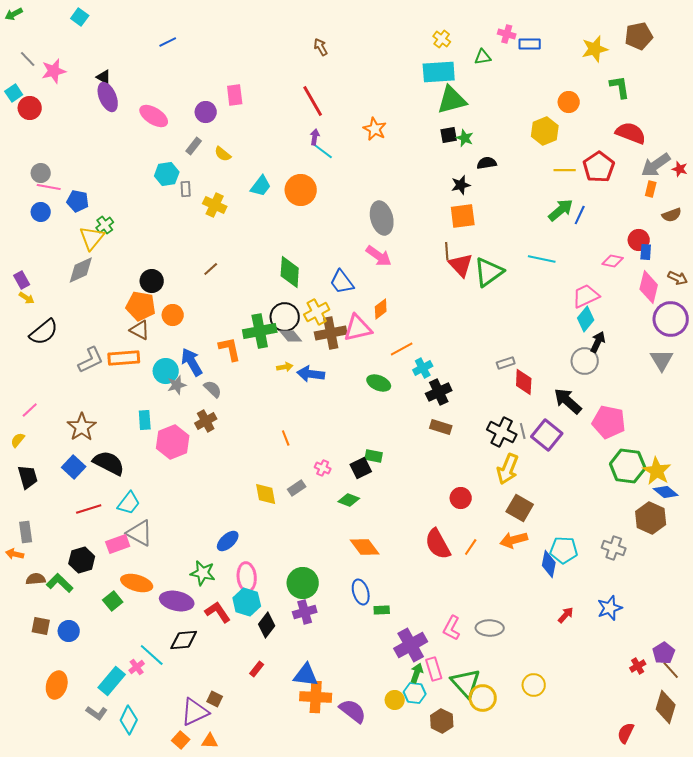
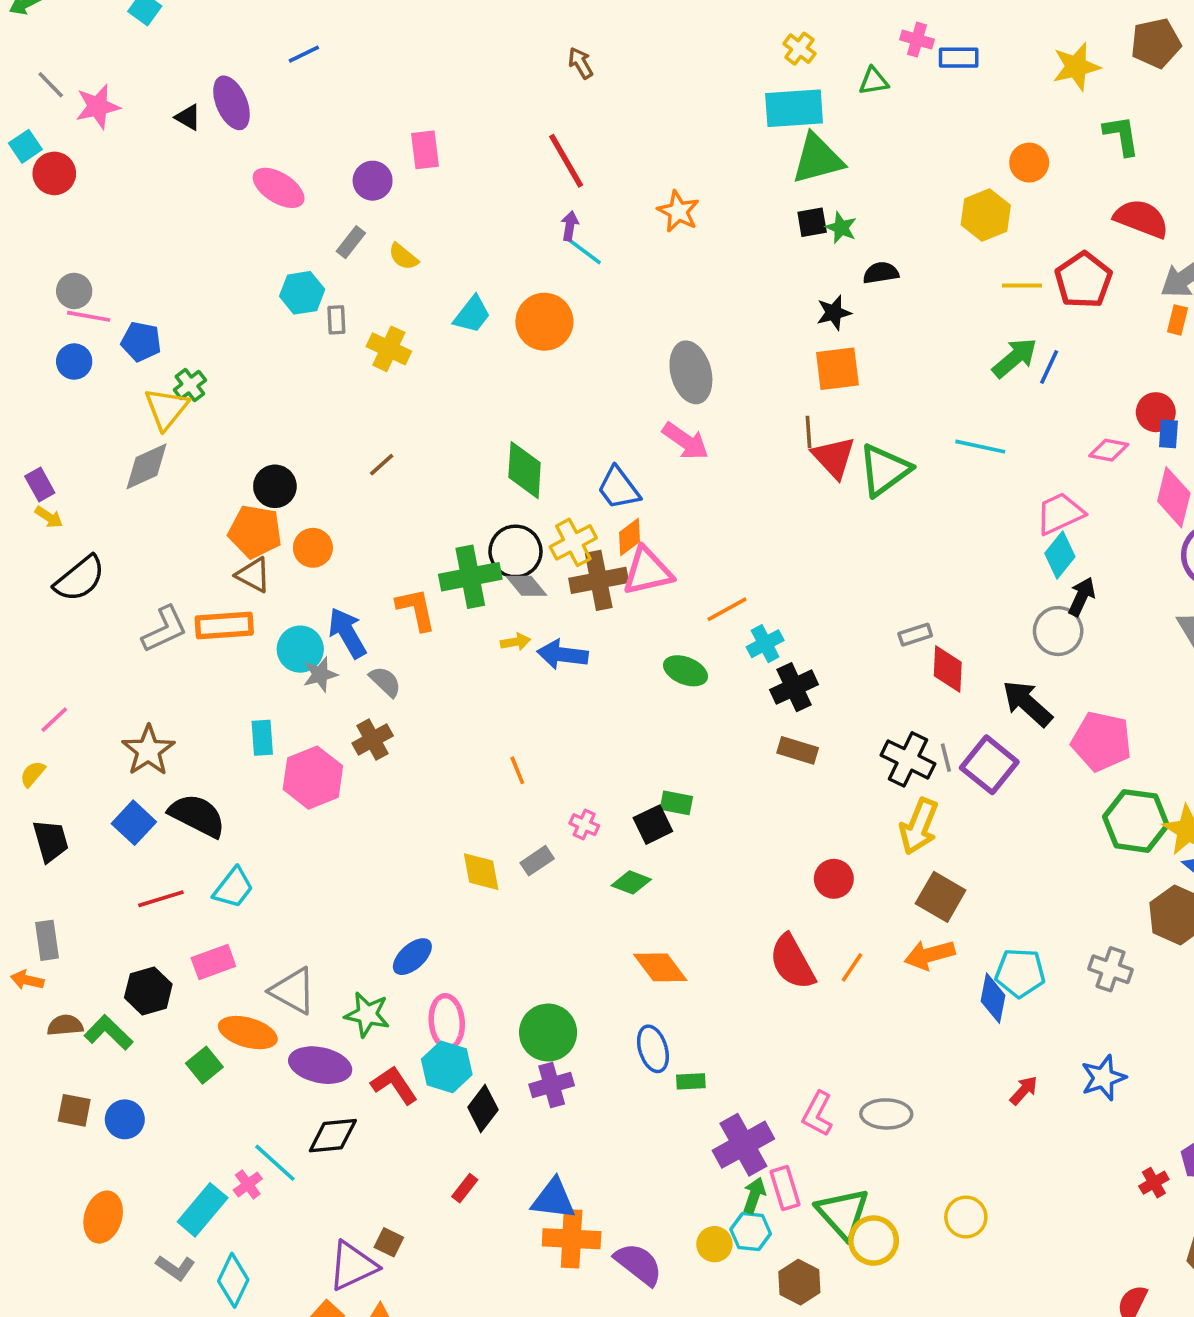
purple ellipse: (108, 97) -> (232, 103), moved
orange diamond: (381, 309) -> (629, 537), moved
gray triangle: (140, 533) -> (293, 991), moved

